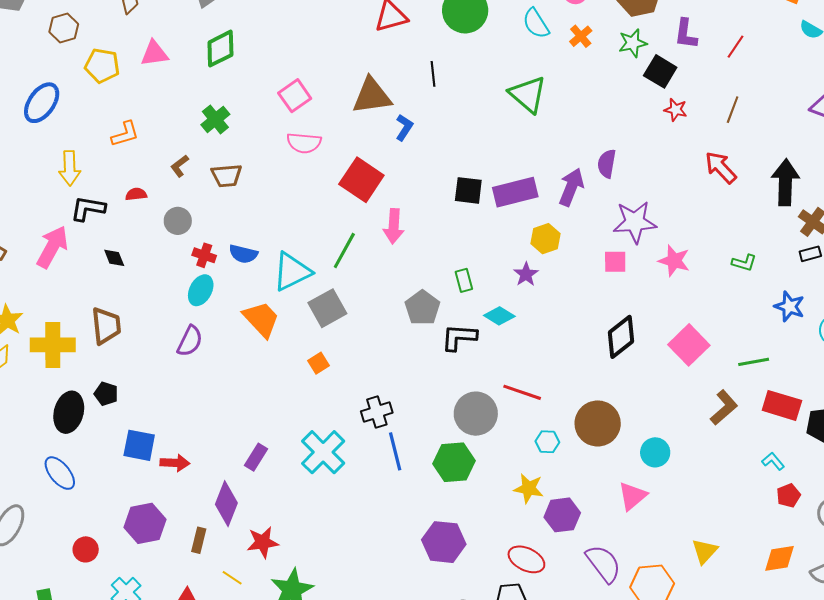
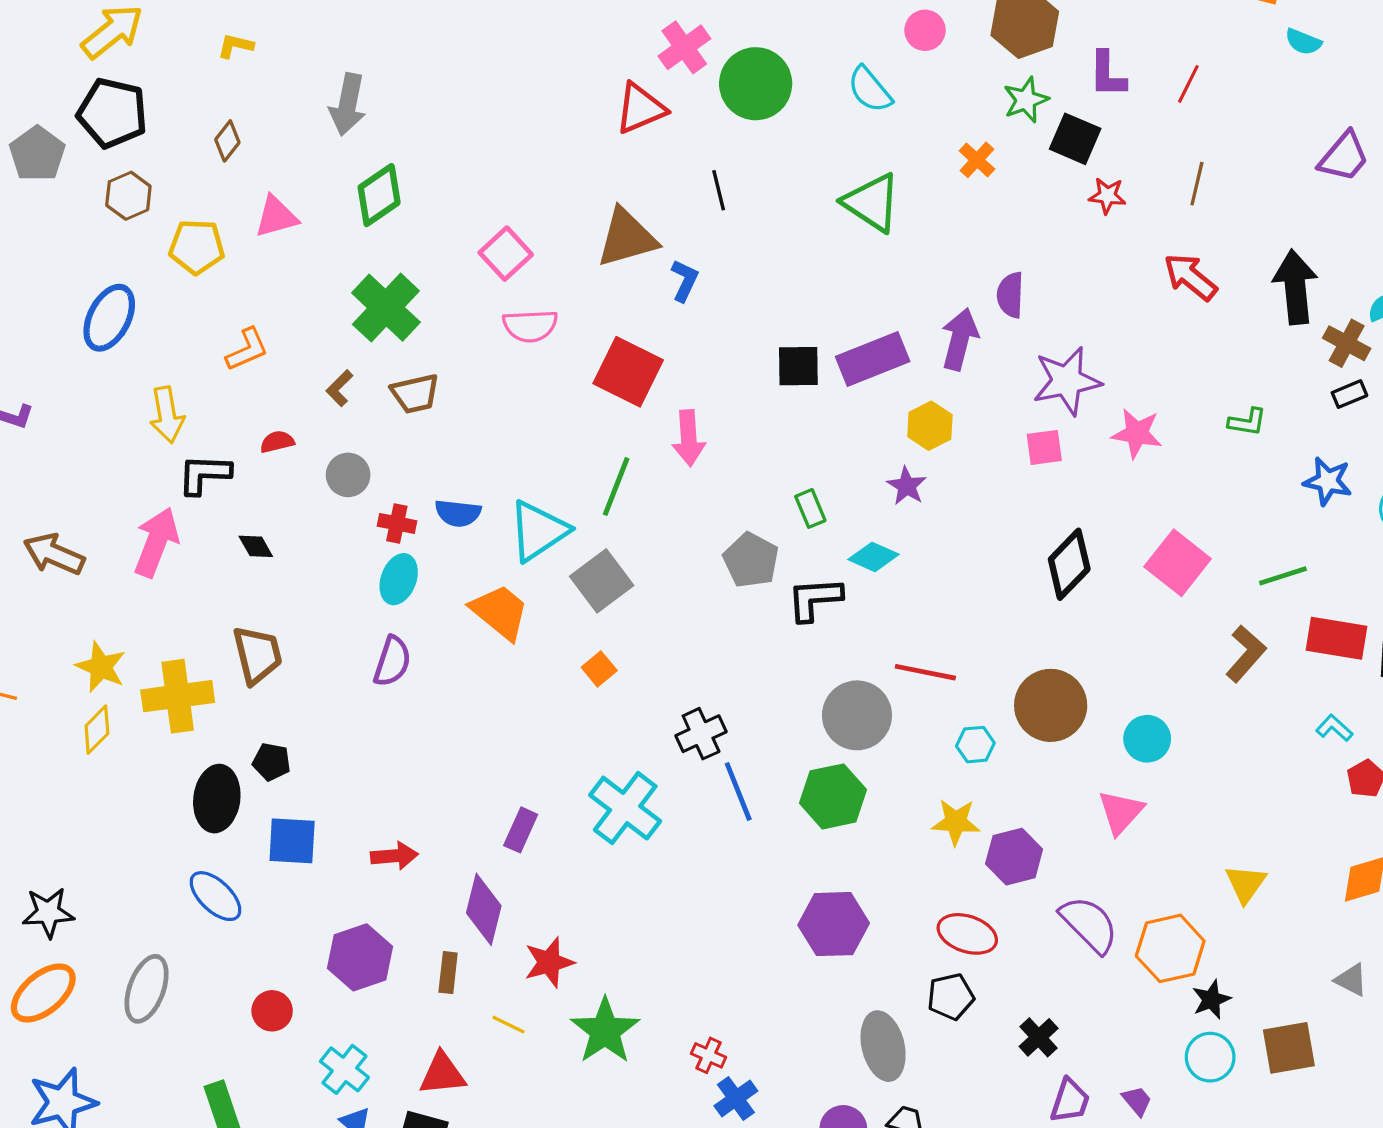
orange cross: (581, 36) -> (977, 160), moved
green cross: (215, 119) -> (386, 308), size x1.5
blue square: (139, 445) -> (292, 841), moved

